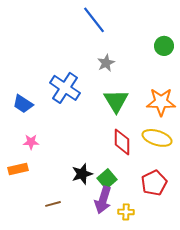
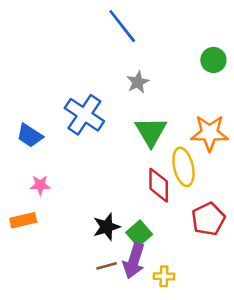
yellow ellipse: (157, 138) -> (183, 167), moved, turned 60
red pentagon: (154, 183) -> (208, 219), moved
brown line: (53, 204) -> (107, 266), moved

